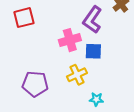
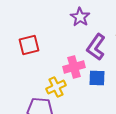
yellow cross: (77, 75) -> (56, 87), moved

